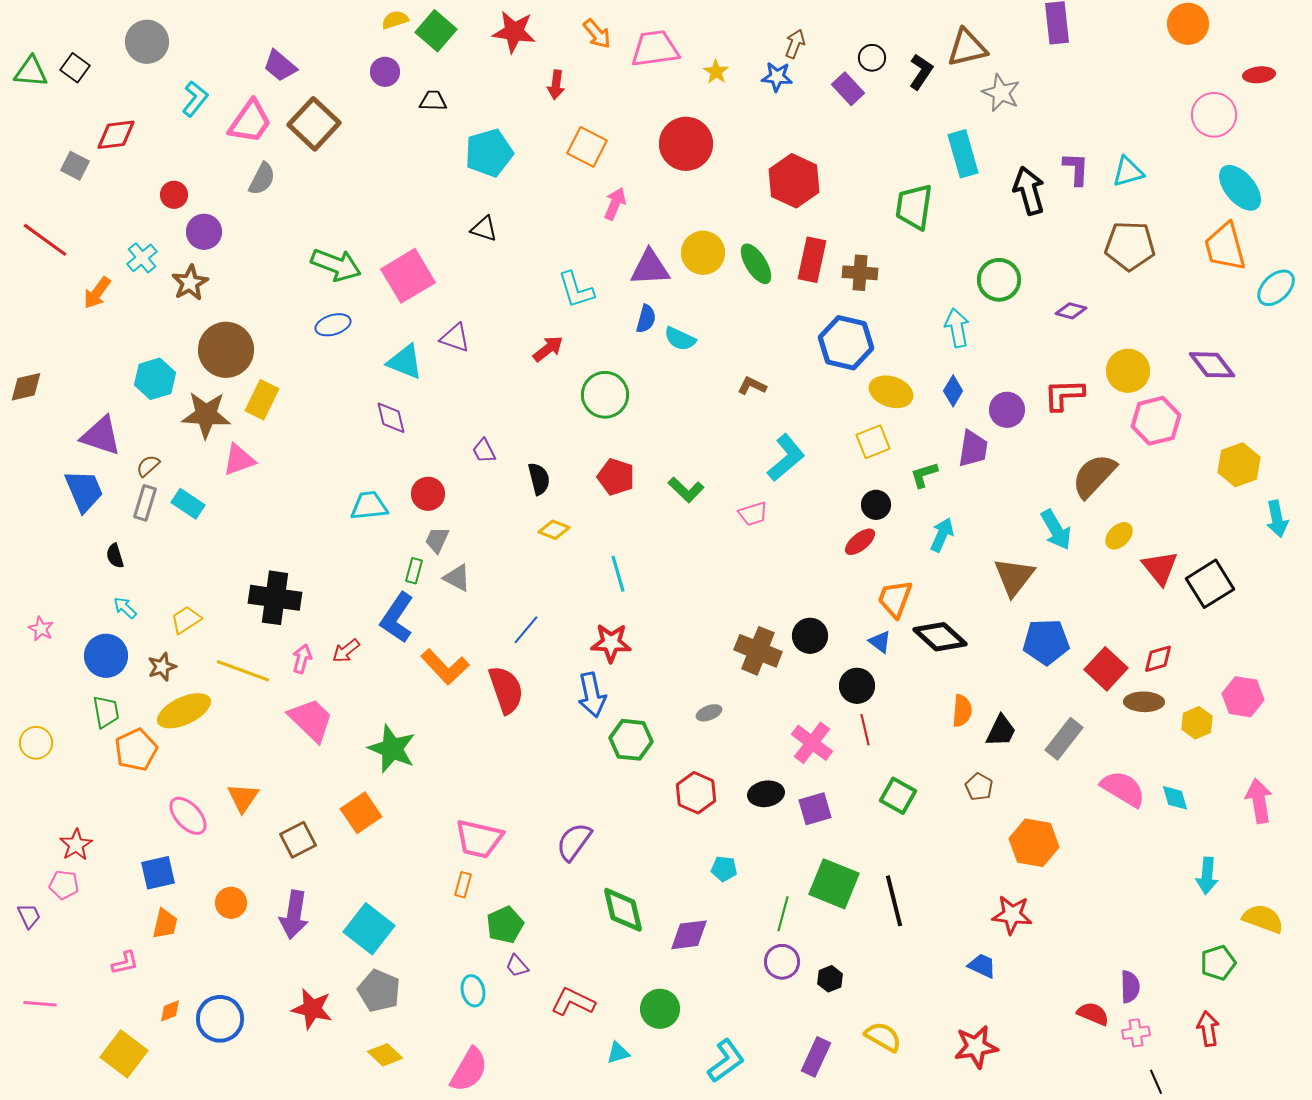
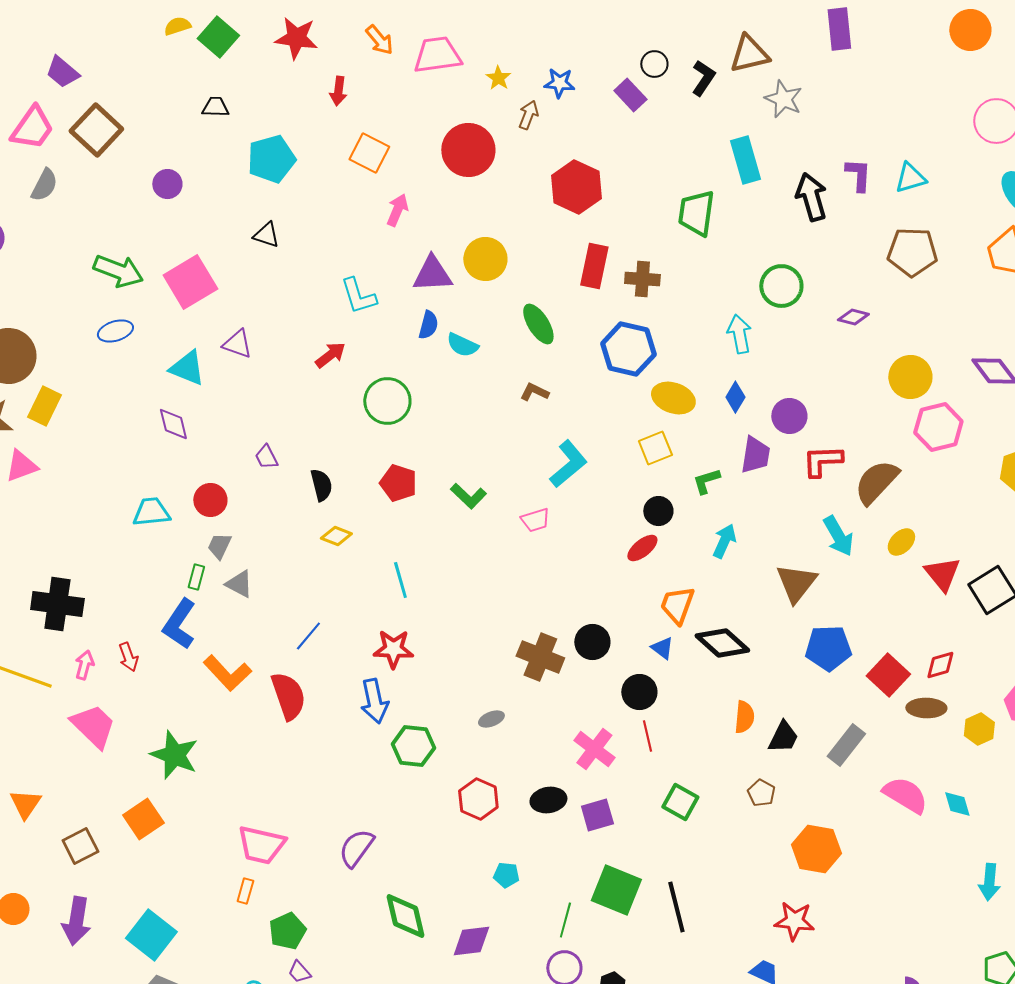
brown arrow: (795, 44) -> (528, 115), moved
purple circle: (385, 72) -> (167, 184), moved
green ellipse: (756, 264) -> (538, 324), moved
red L-shape: (1064, 395) -> (822, 461), moved
red arrow: (346, 651) -> (128, 657), turned -72

